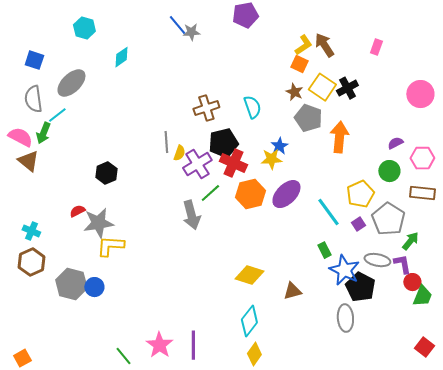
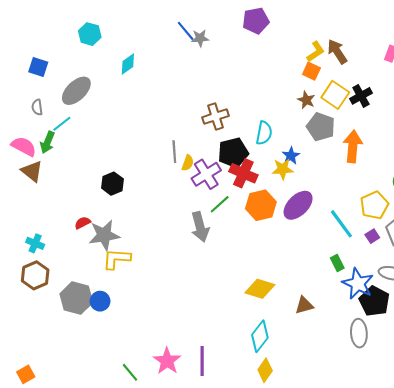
gray semicircle: (33, 99) -> (37, 107), size x0.6
cyan semicircle: (252, 107) -> (264, 133), moved, turned 30

